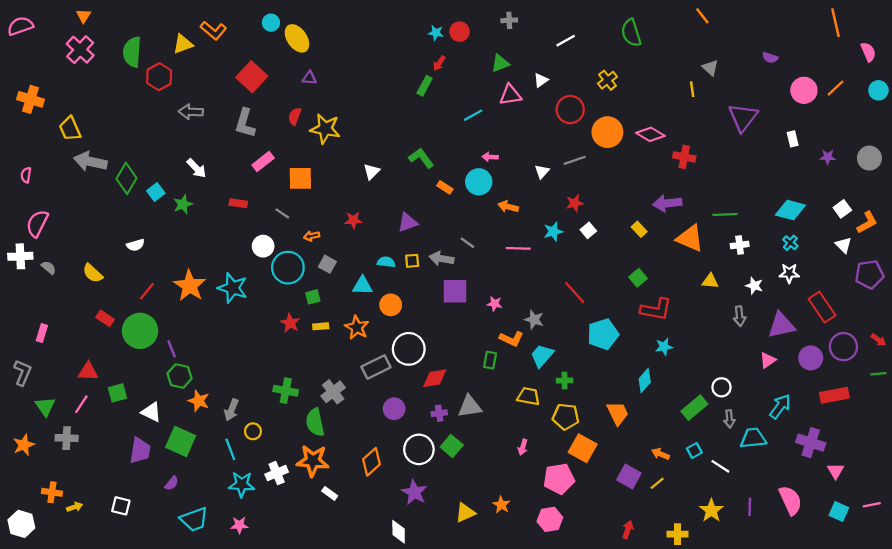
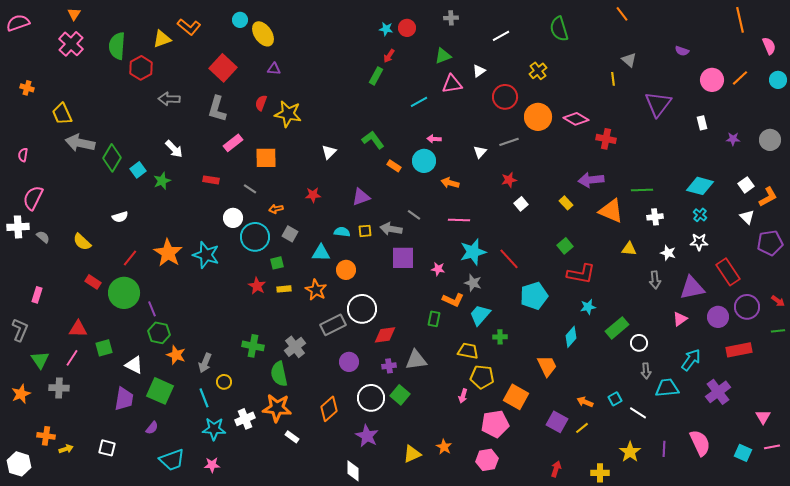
orange cross: (30, 99) -> (27, 88), size x0.6
cyan star: (553, 231) -> (473, 252), moved, size x1.5
green rectangle: (694, 408) -> (617, 328), moved
yellow pentagon: (566, 417) -> (482, 377), moved
purple cross: (811, 443) -> (718, 392), turned 35
pink triangle: (836, 471) -> (763, 417), moved

